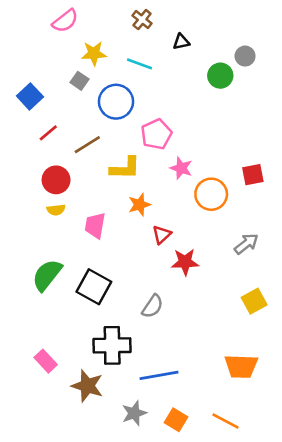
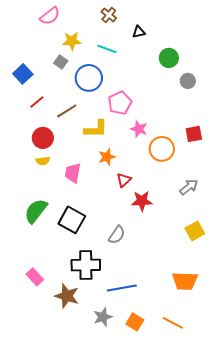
gray circle: (245, 56) -> (188, 81), moved

